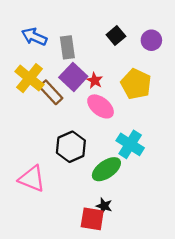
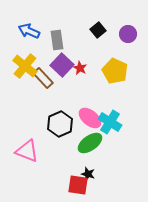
pink ellipse: (101, 106) -> (90, 118), moved

